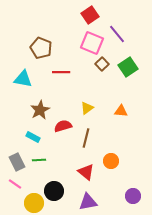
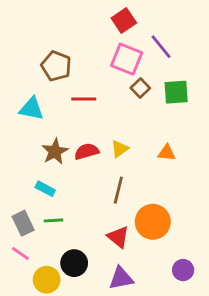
green square: (128, 67) -> (176, 92), turned 30
red semicircle: (63, 126) -> (87, 151), moved
orange circle: (111, 161) -> (153, 222), size x1.6

